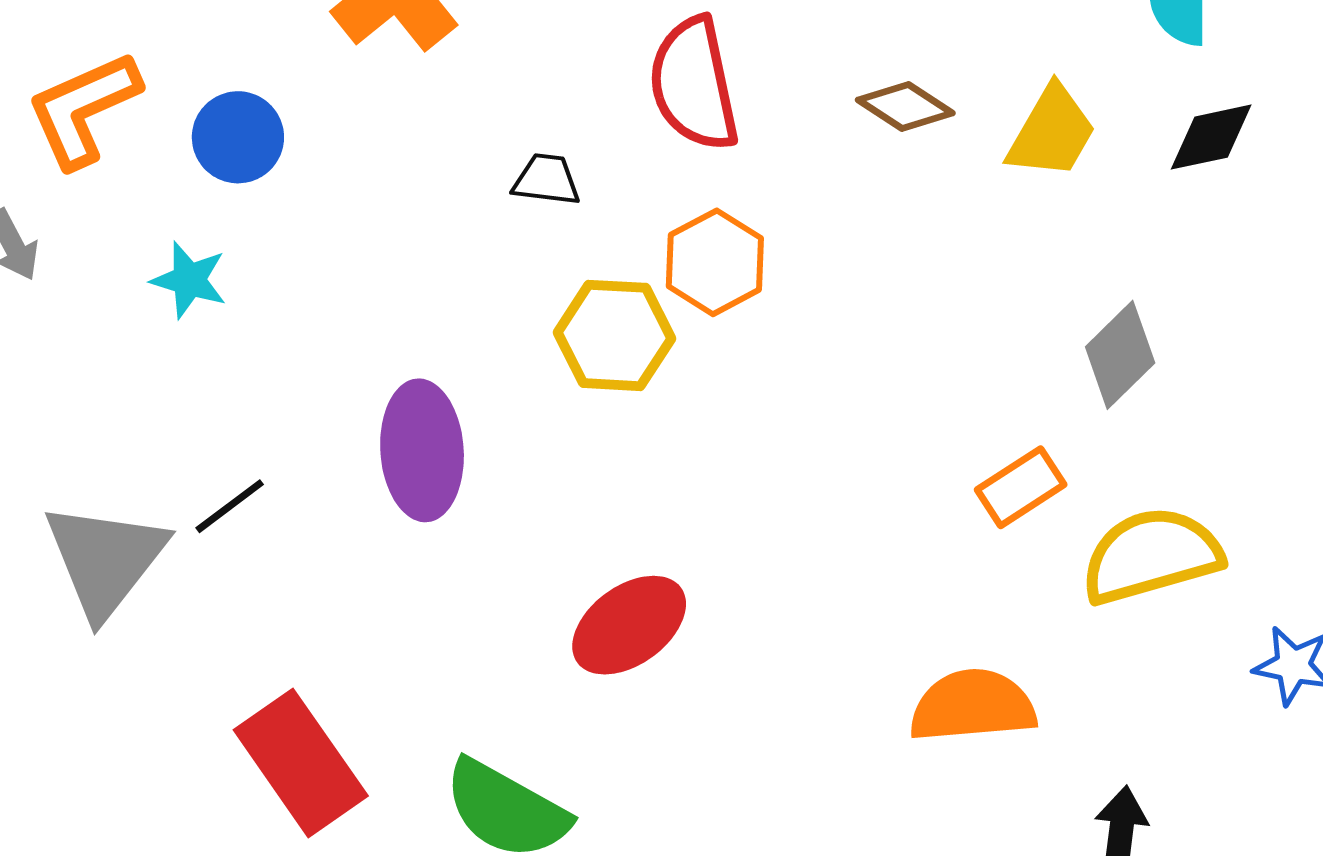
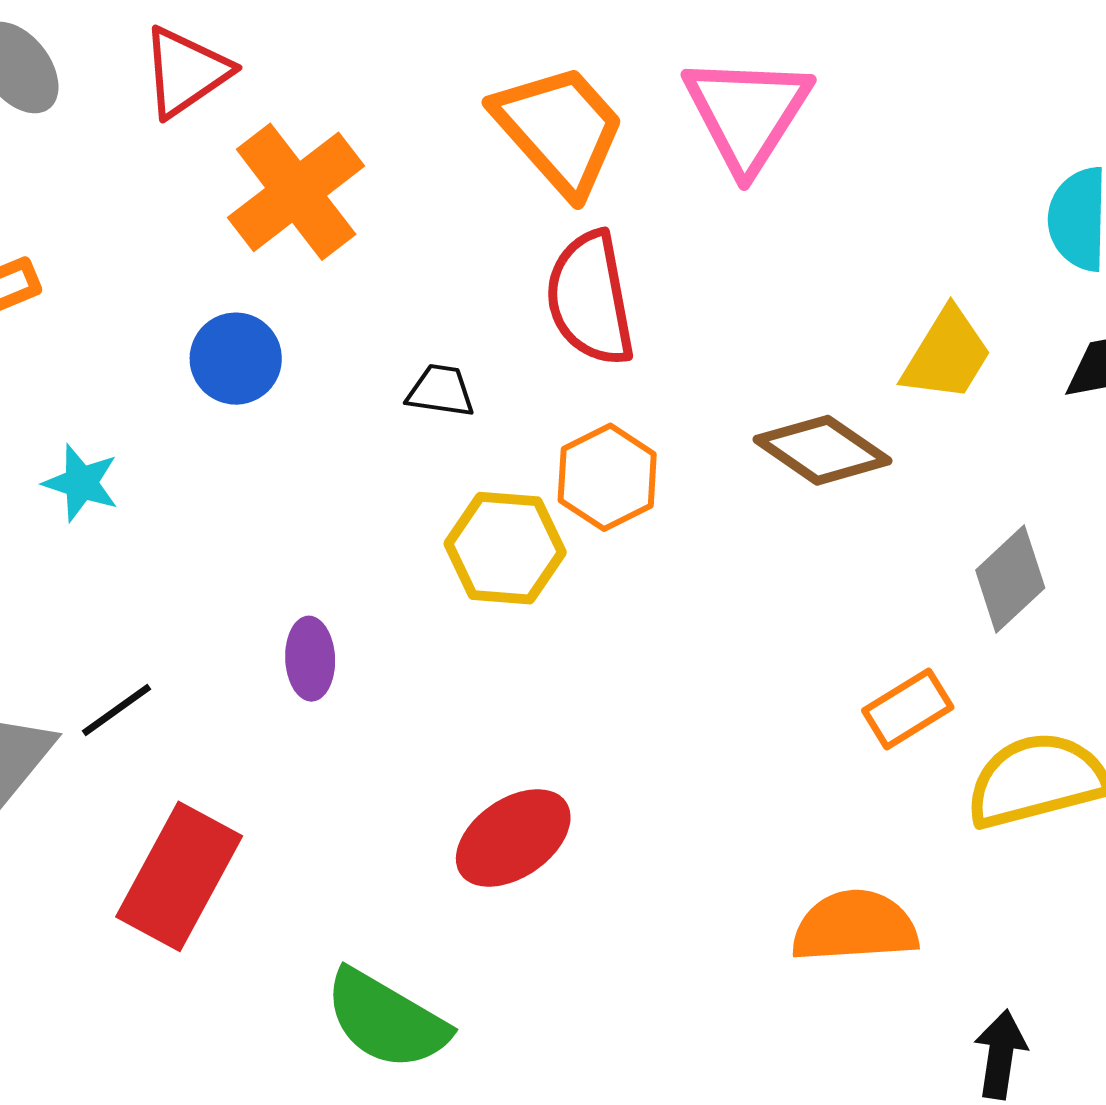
brown diamond: (905, 106) -> (822, 450), moved, size x1.4
blue circle: (238, 137) -> (236, 359), moved
purple ellipse: (422, 450) -> (310, 659), size x0.6
red rectangle: (301, 763) -> (179, 876), moved, turned 62

